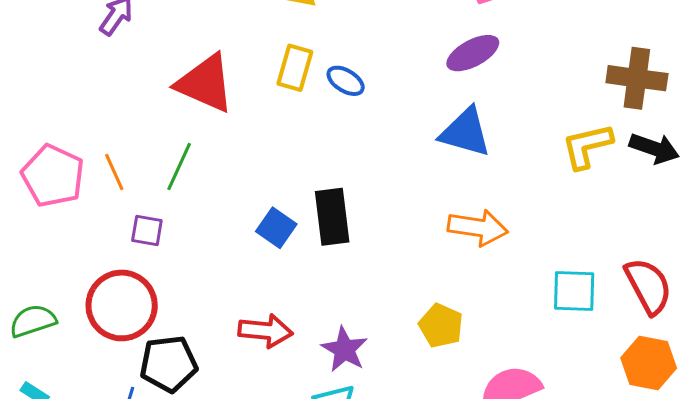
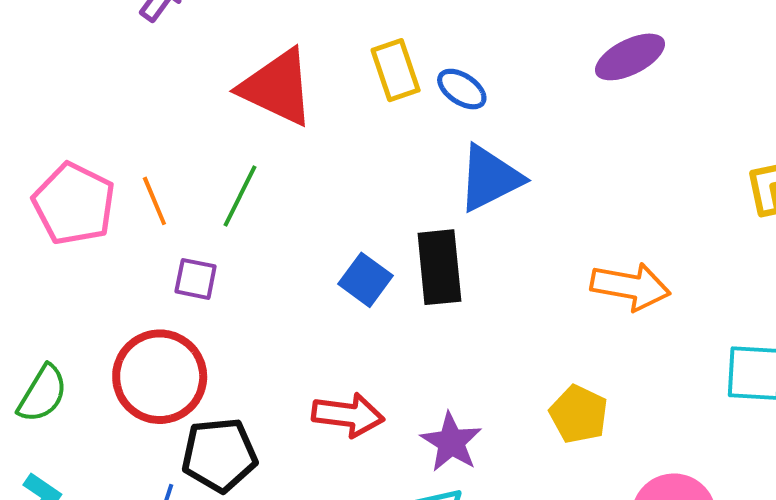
yellow rectangle: (295, 68) -> (396, 70), turned -36
blue triangle: (465, 132) -> (490, 178), moved, turned -44
green semicircle: (33, 321) -> (43, 394), turned 138

